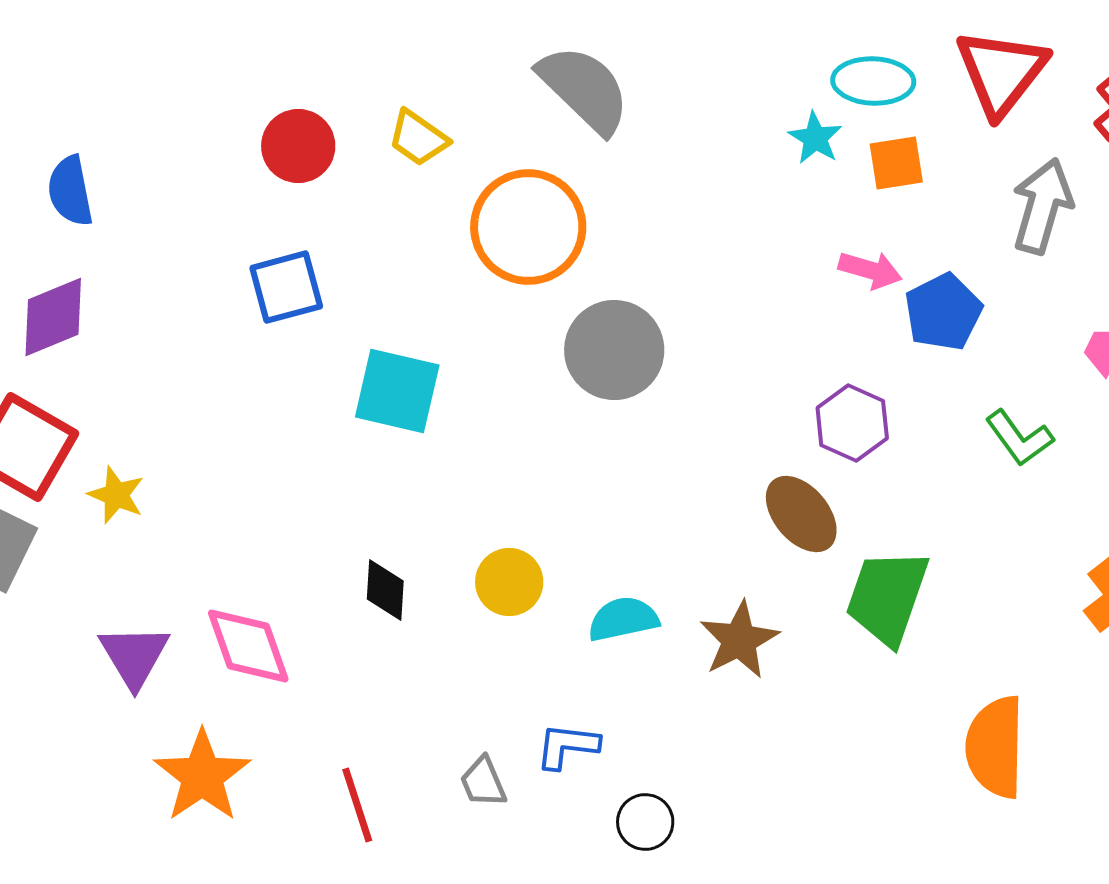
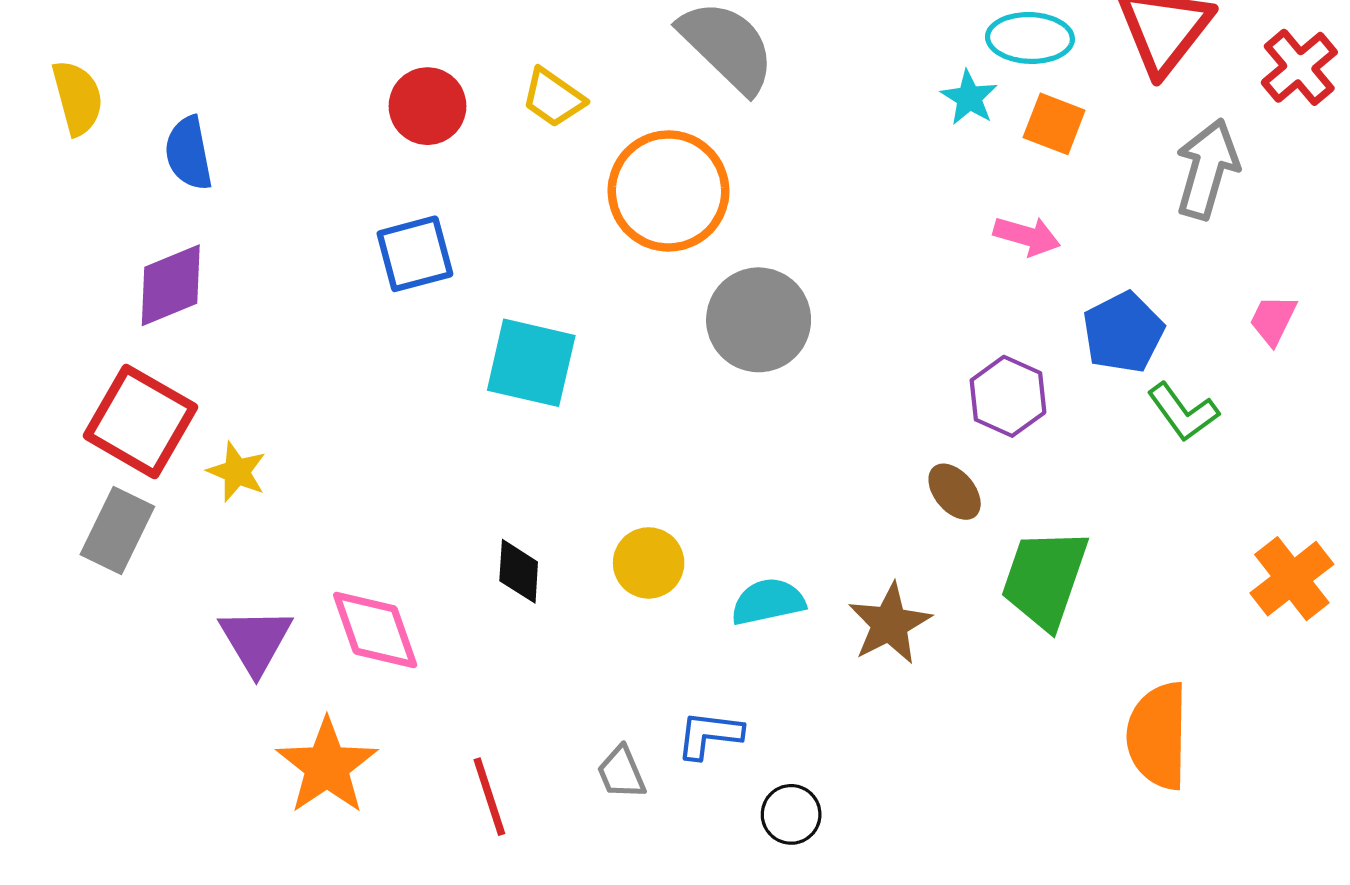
orange square: (896, 163) -> (1054, 124), turned 30
blue pentagon: (943, 312) -> (1123, 332), moved
brown ellipse: (801, 514) -> (955, 492), size x0.7

